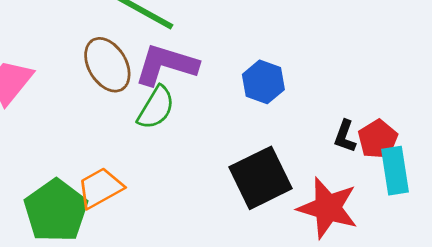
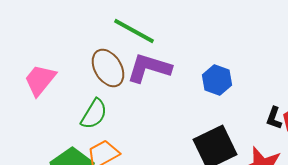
green semicircle: (156, 108) -> (94, 114), moved

